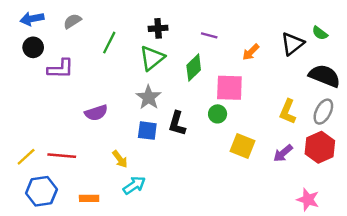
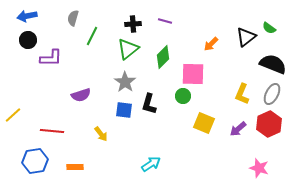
gray semicircle: (72, 21) -> (73, 18), moved, turned -42
purple line: (209, 35) -> (165, 21), moved
yellow line: (26, 157) -> (13, 115), moved
cyan arrow: (134, 185) -> (151, 164), moved

